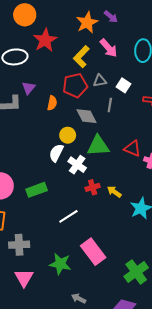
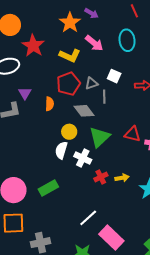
yellow L-shape: (81, 57) -> (70, 56), turned -100
gray triangle: (100, 81) -> (91, 83), moved
green triangle: (98, 146) -> (100, 137), turned -30
yellow arrow: (114, 192) -> (122, 178), turned 144
white line: (68, 216) -> (88, 218), moved

